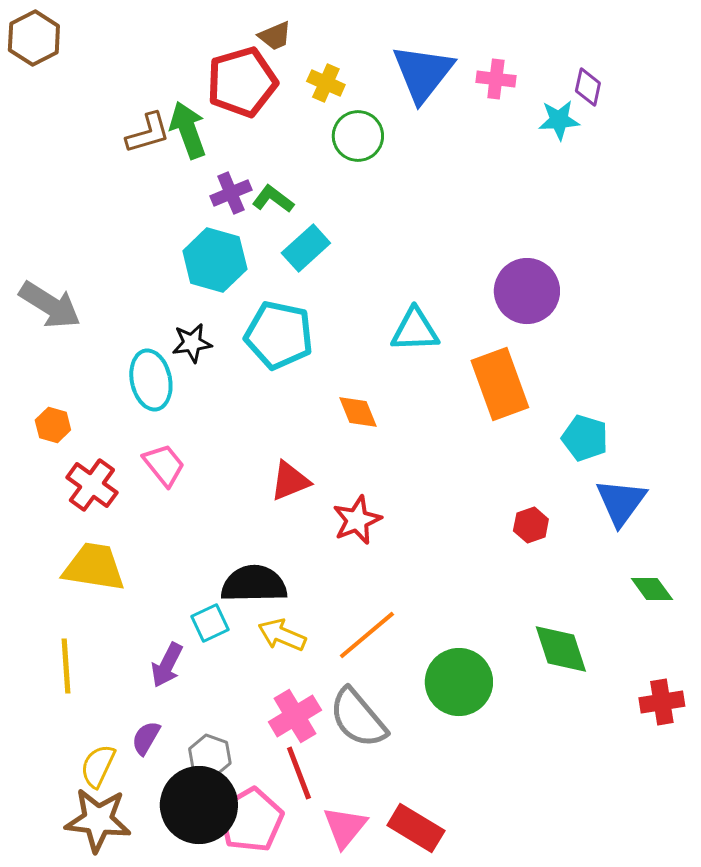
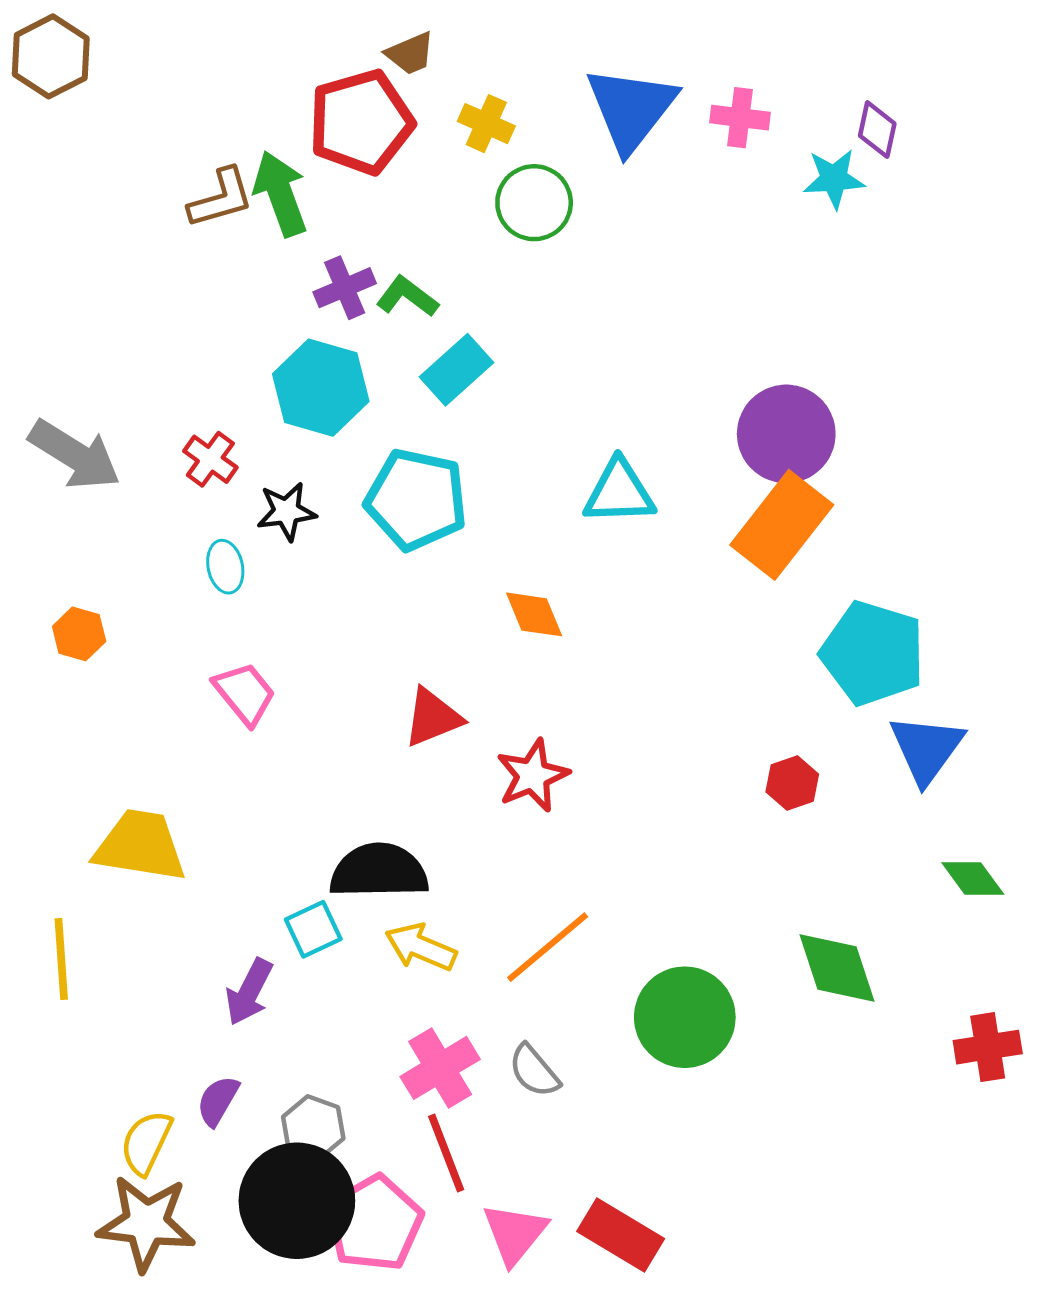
cyan ellipse: (151, 380) -> (225, 567), size x0.6
orange rectangle: (500, 384) -> (782, 525), moved, turned 58
cyan pentagon: (585, 438) -> (873, 653), size x1.5
red cross: (92, 485) -> (210, 459), moved, size x0.7
yellow line: (66, 666) -> (61, 959), moved
gray semicircle: (358, 718) -> (534, 1071), size x0.6

